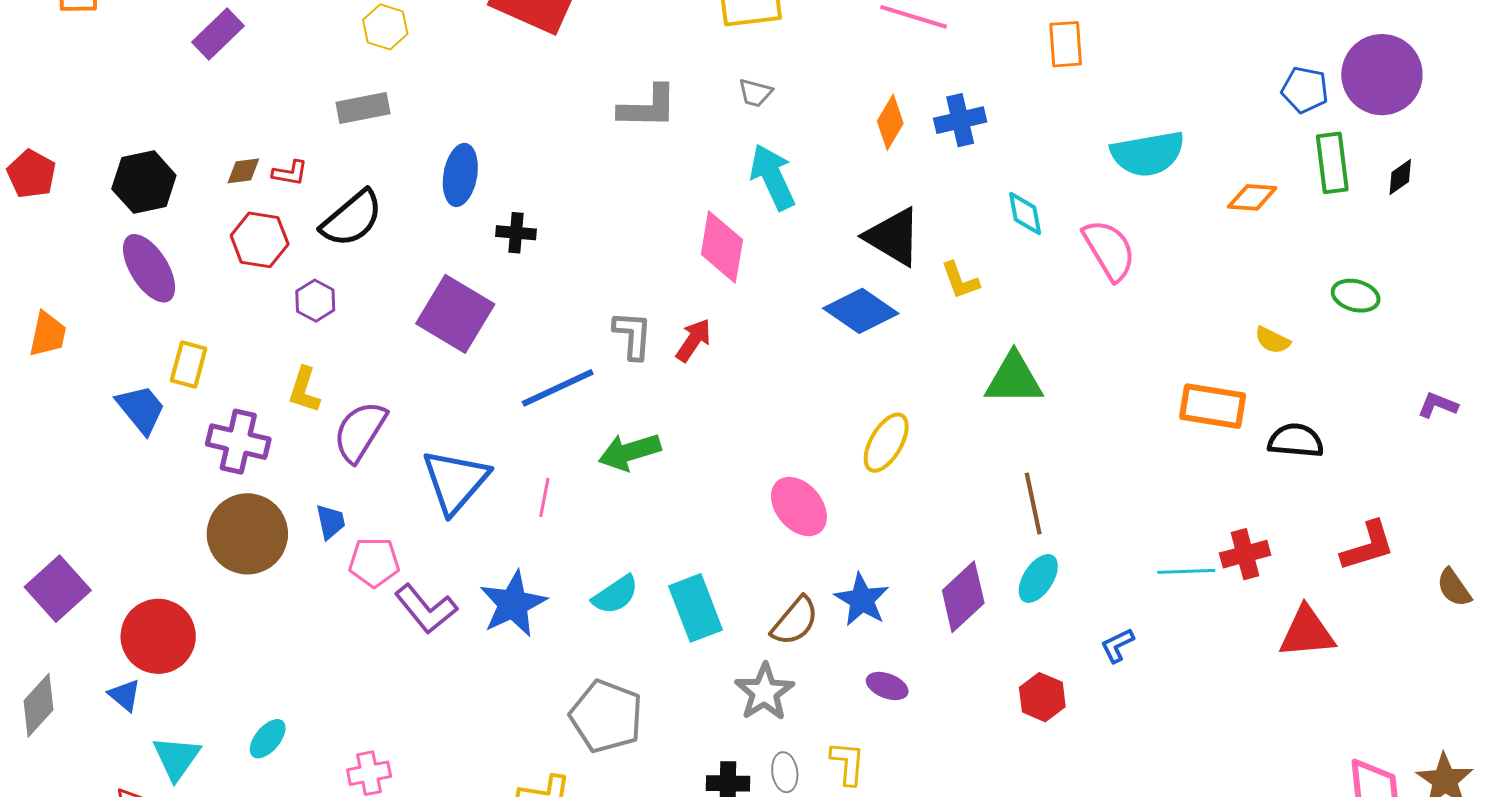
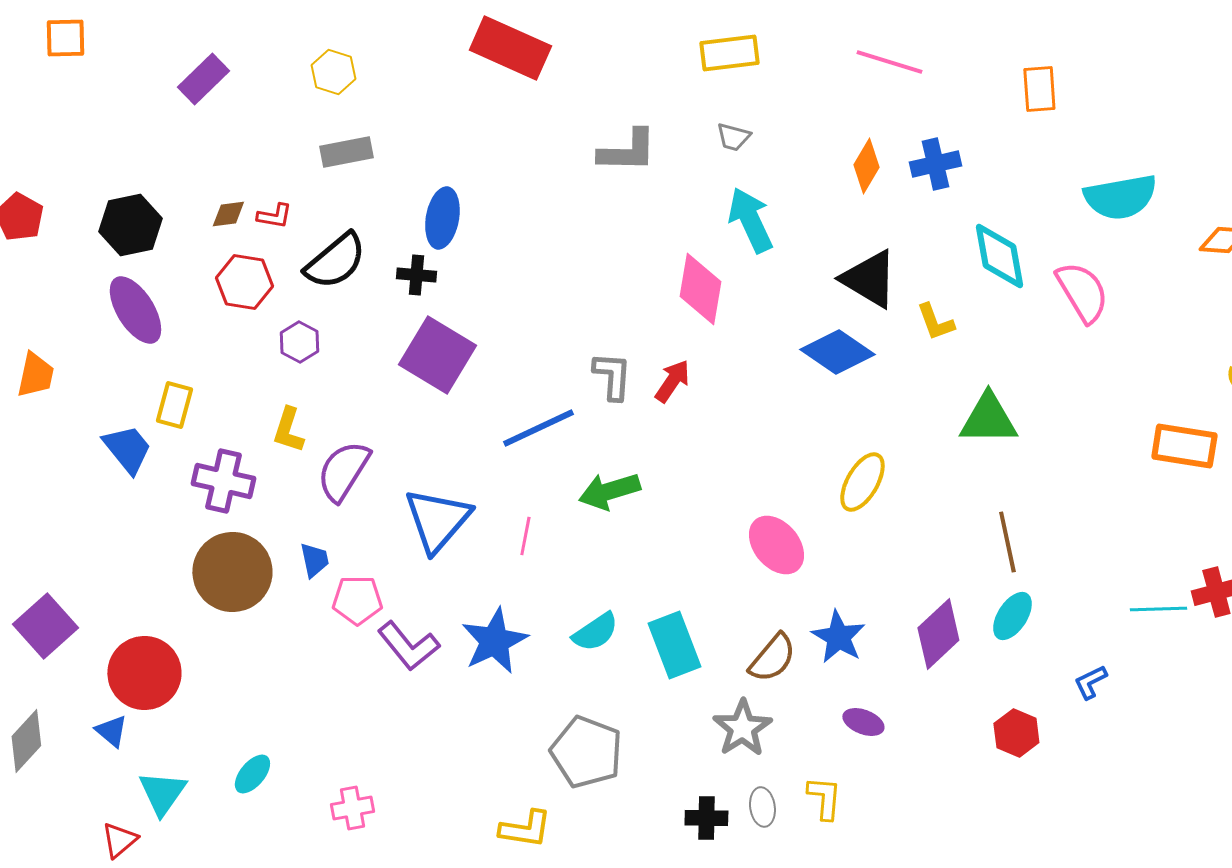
yellow hexagon: (385, 27) -> (333, 72), moved
cyan diamond: (1025, 213) -> (999, 256), size x1.5
black cross: (516, 233) -> (416, 275), moved

